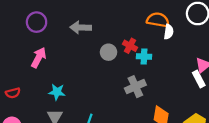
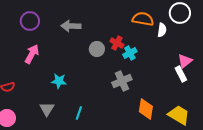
white semicircle: (169, 32) -> (162, 30), moved
cyan cross: (144, 56) -> (130, 53), turned -32
cyan star: (57, 92) -> (59, 81), moved

